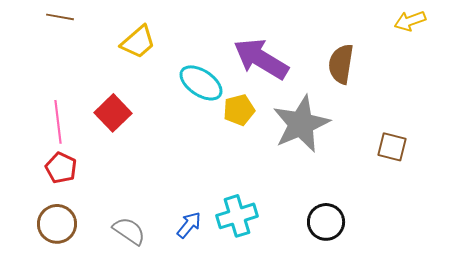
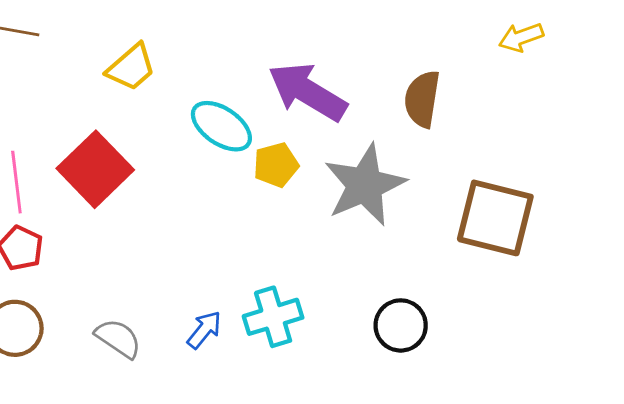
red square: (113, 113) -> (95, 169), size x1.4
brown square: (392, 147) -> (495, 218), size x1.8

